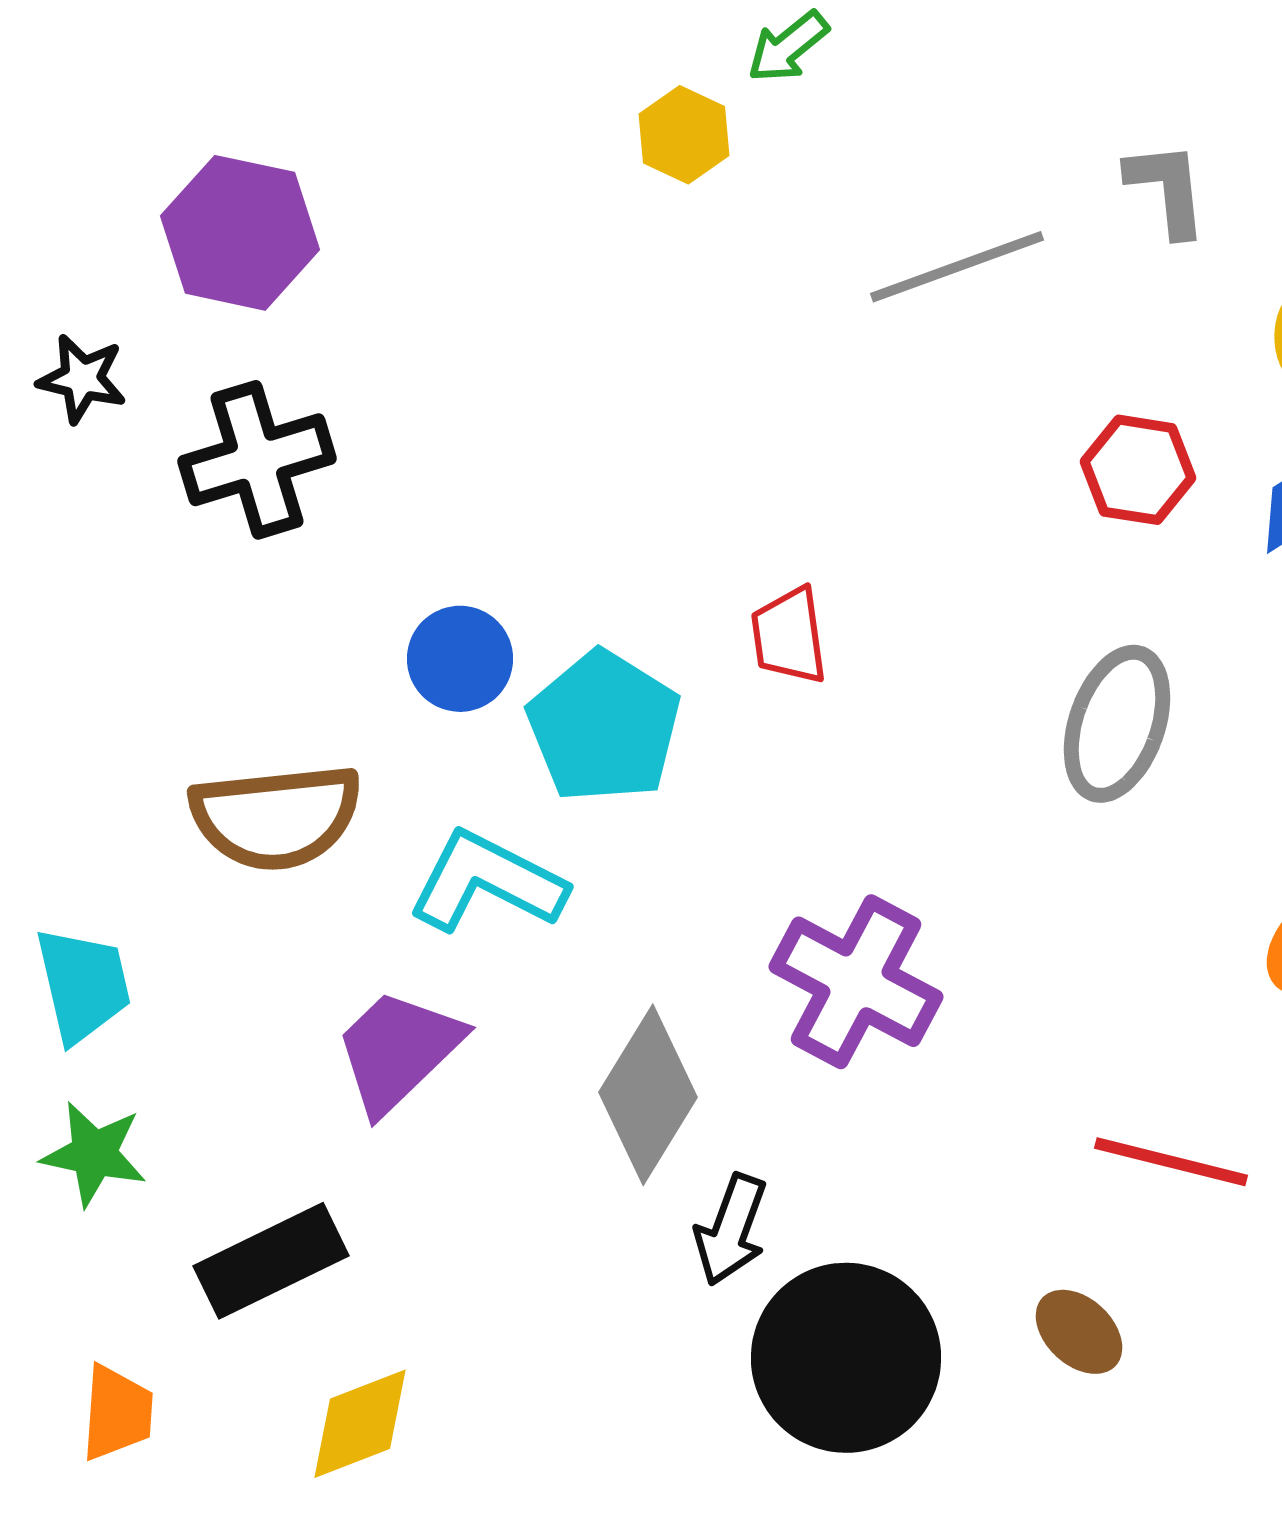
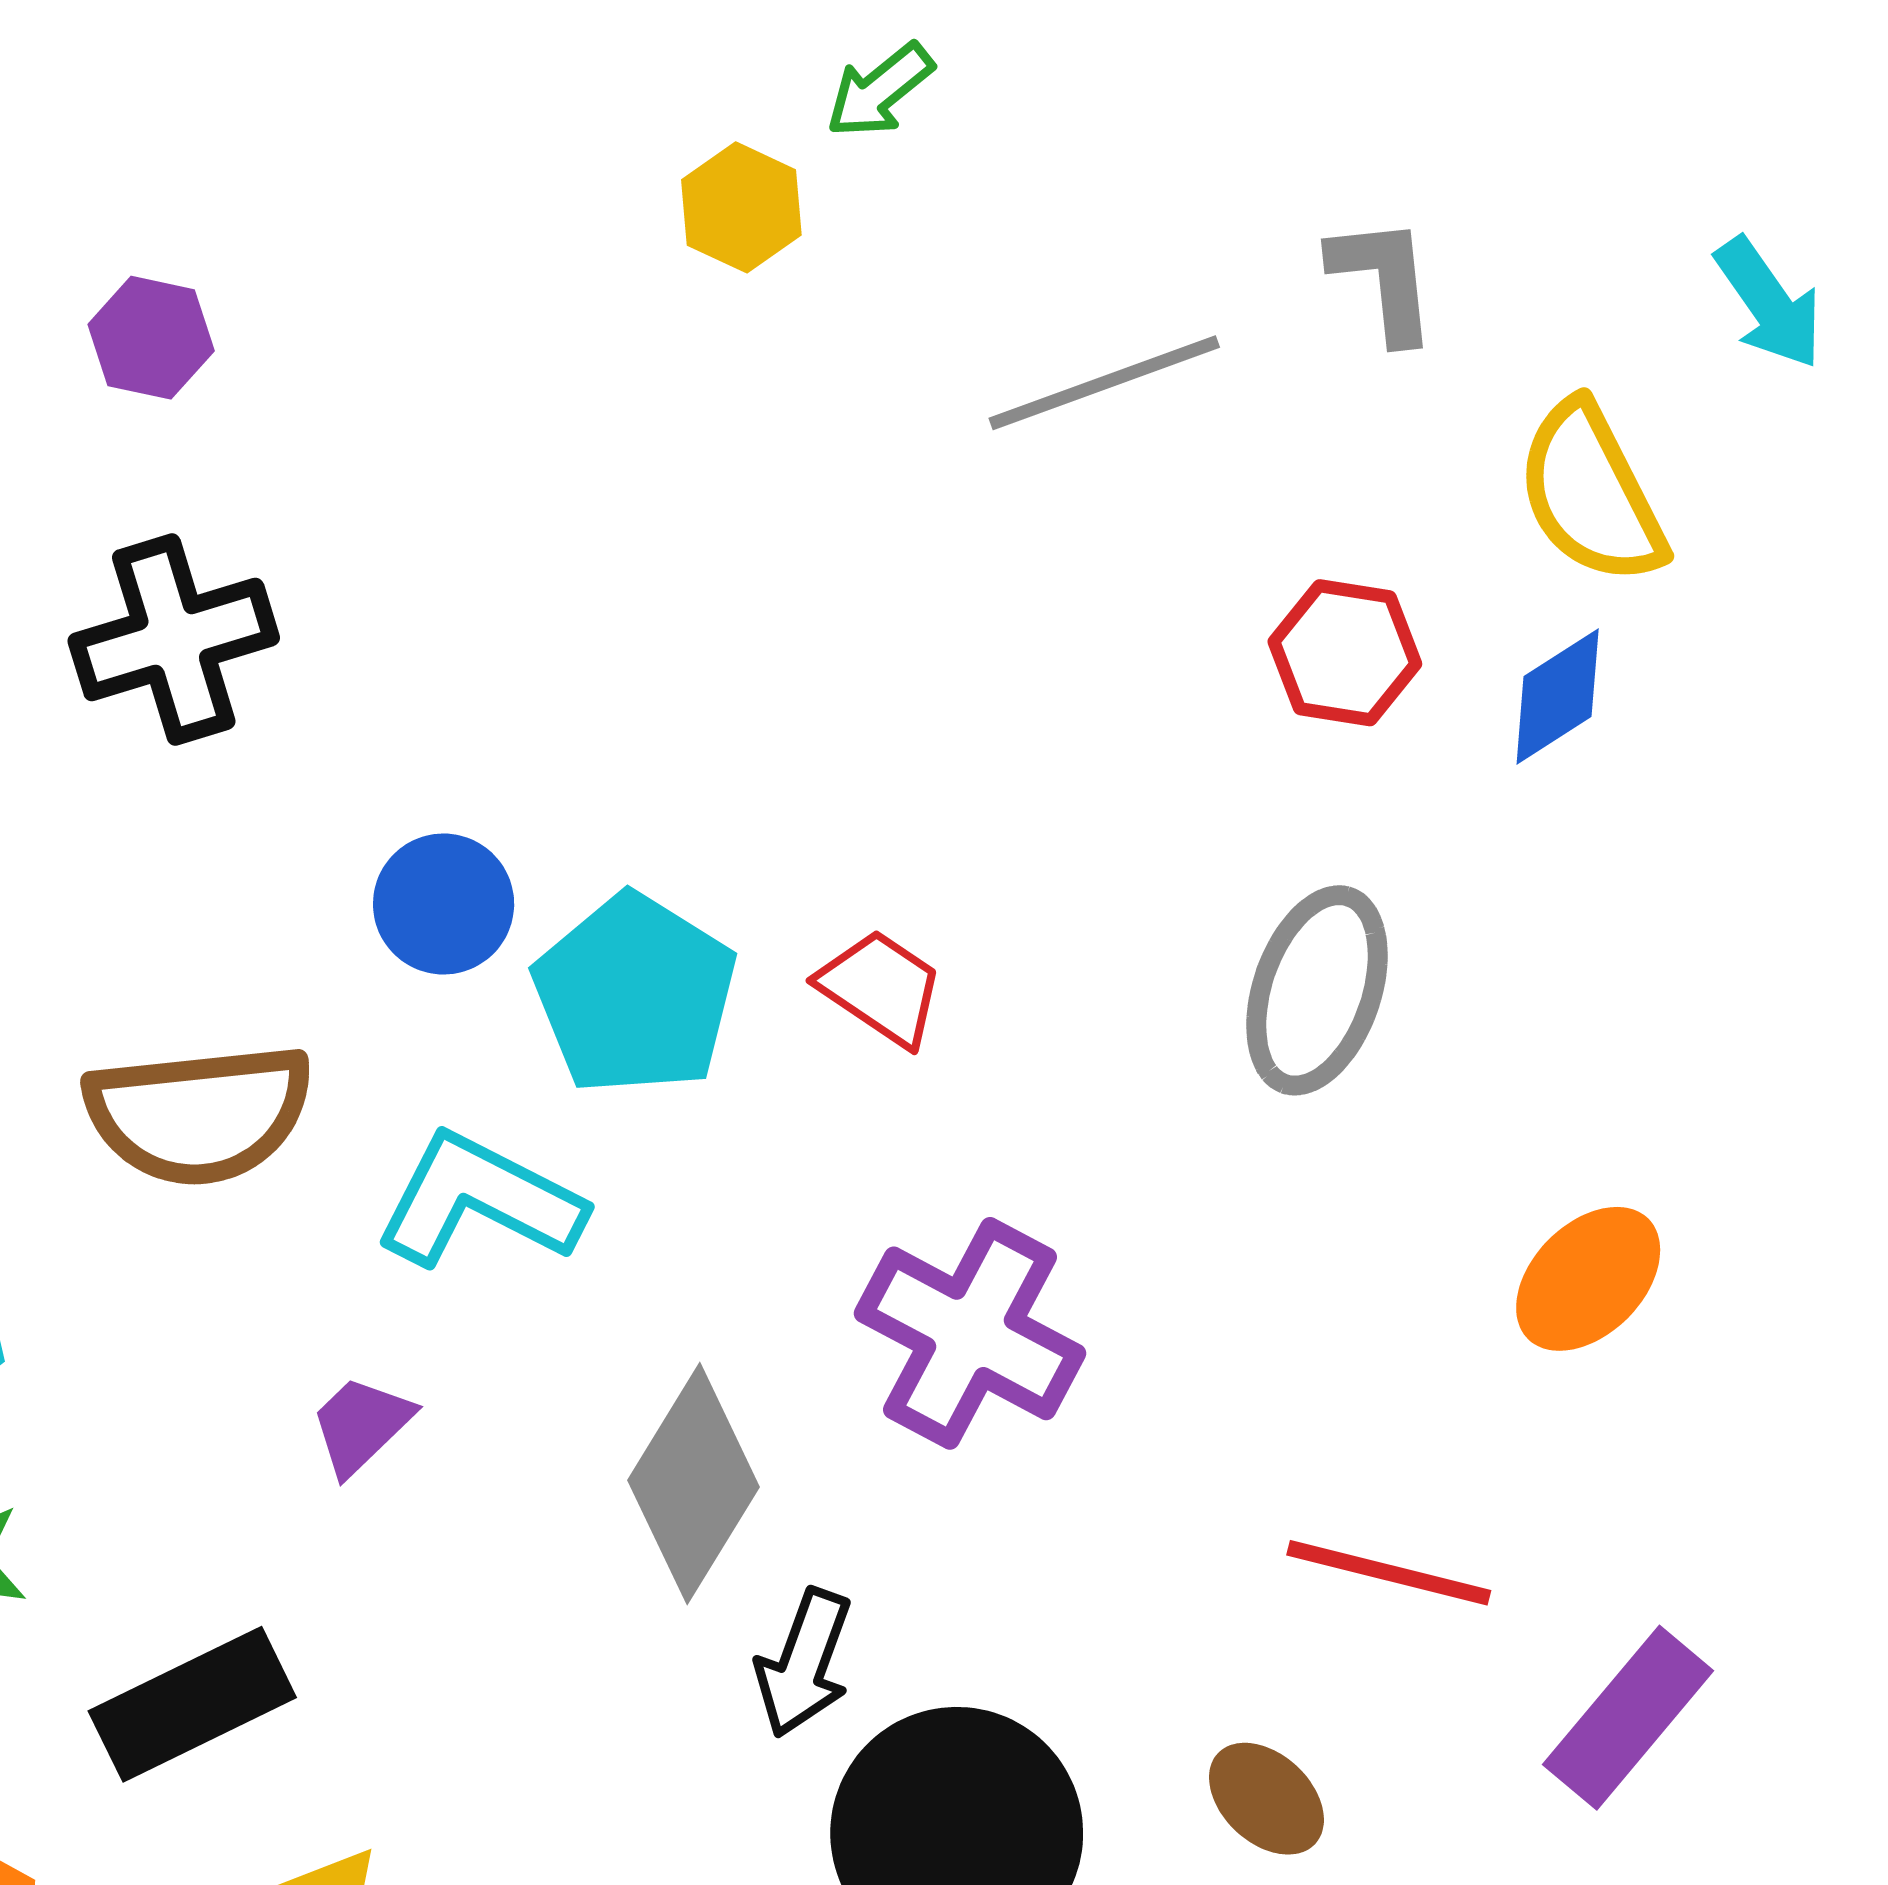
purple hexagon: (240, 233) -> (151, 338), size x0.6
red trapezoid: (789, 636) -> (881, 988), moved, turned 132
purple trapezoid: (398, 1051) -> (361, 1425), size x0.6

